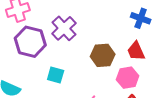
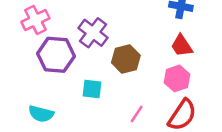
brown hexagon: (103, 55) -> (126, 59), moved

